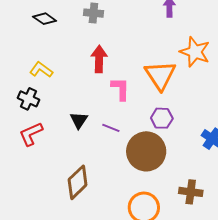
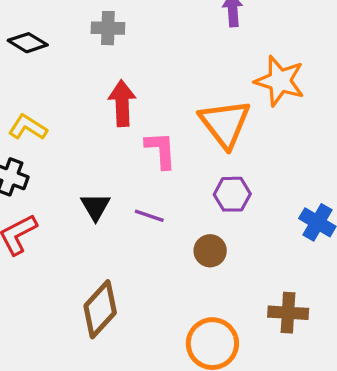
brown circle: (146, 151) -> (210, 251), size x0.5

